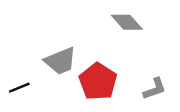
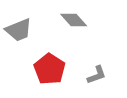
gray trapezoid: (60, 61) -> (19, 30), moved

